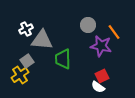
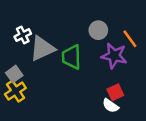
gray triangle: (42, 40) -> (42, 48), turned -30
green trapezoid: (63, 59) -> (71, 57), moved
gray square: (27, 61) -> (14, 74), moved

